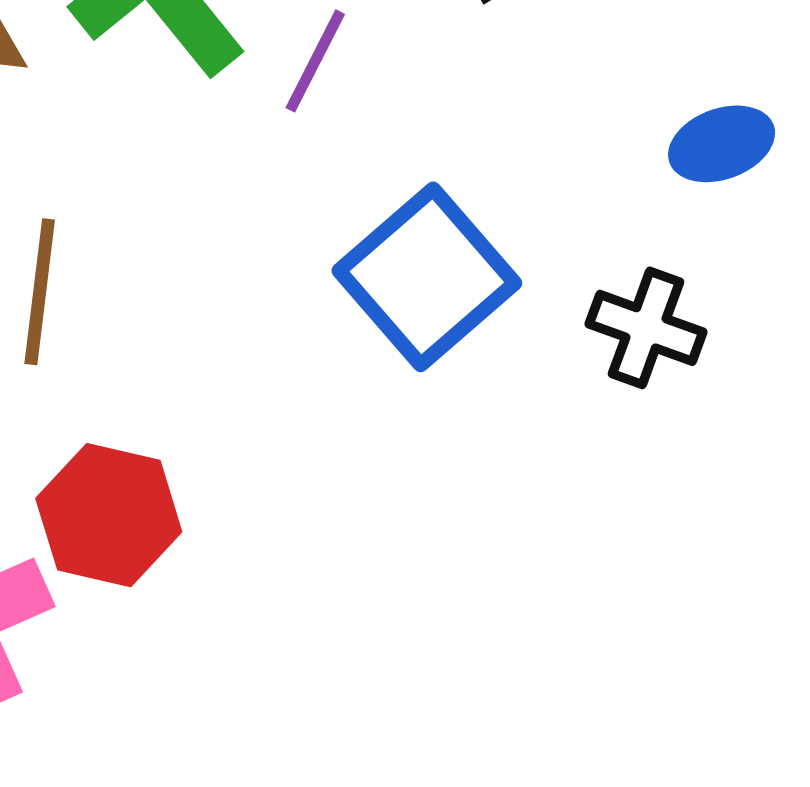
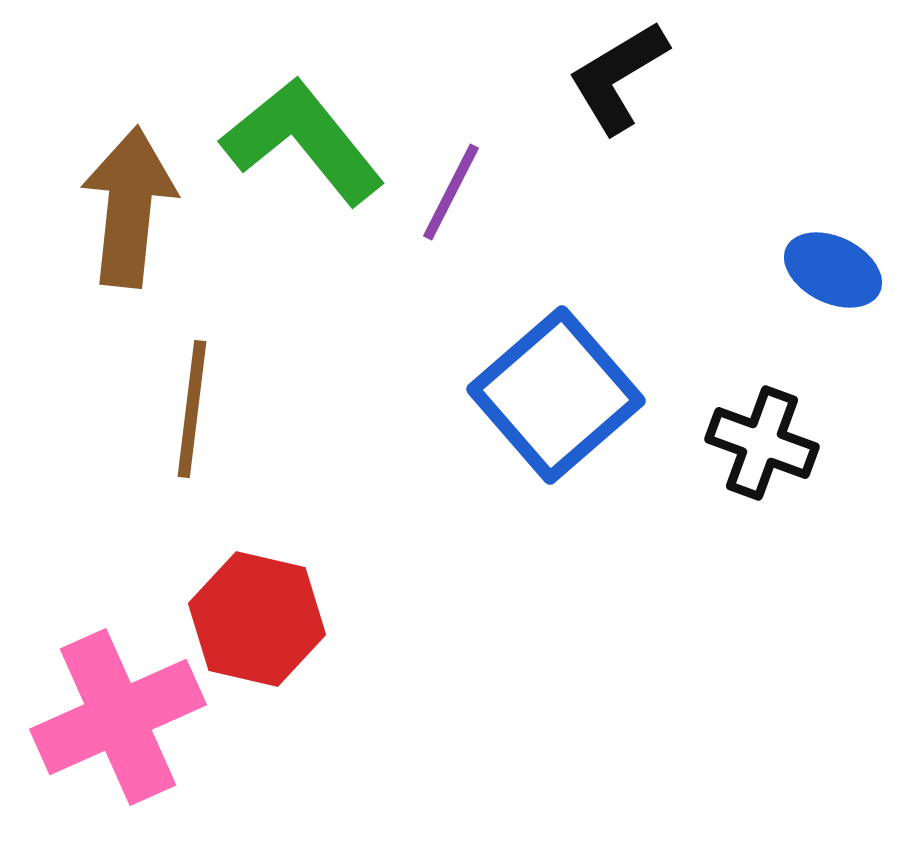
blue ellipse: (722, 144) -> (833, 270), turned 46

